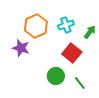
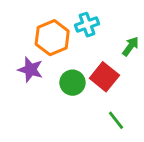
cyan cross: (66, 25) -> (87, 25), moved
green circle: (56, 76) -> (72, 83), moved

